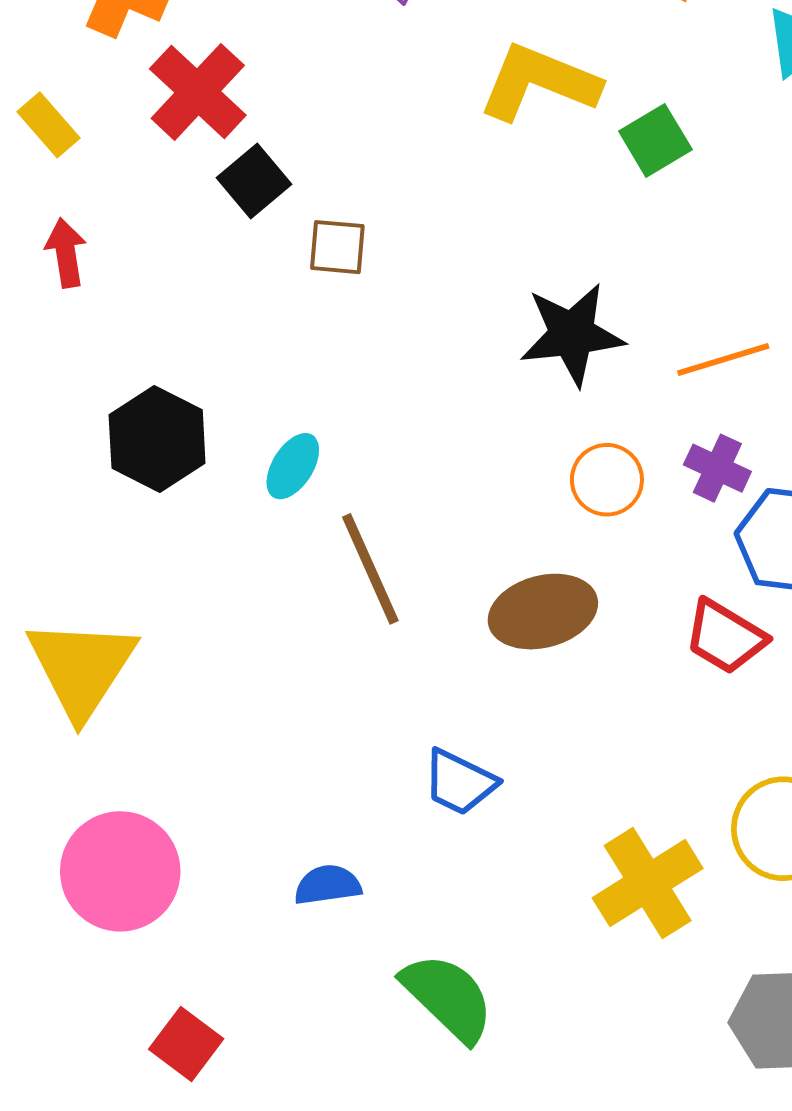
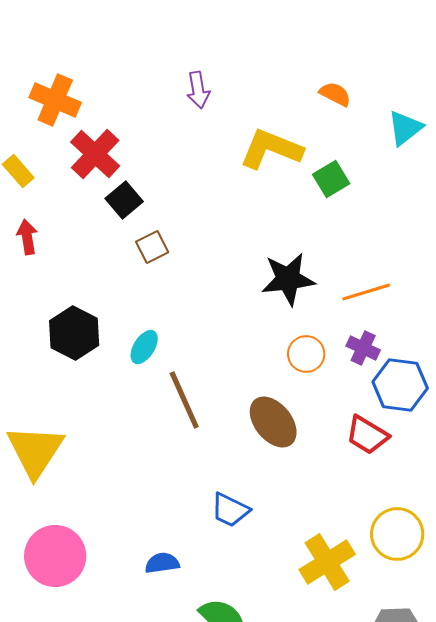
brown square: (337, 247) -> (152, 247), moved, turned -32
brown ellipse: (543, 612) -> (273, 422), turned 66

